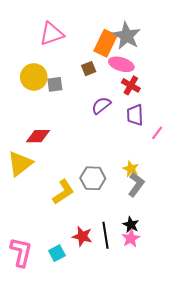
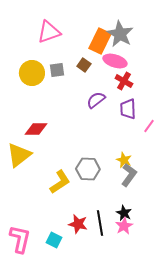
brown square: (89, 69) -> (84, 65), turned -32
gray square: (55, 84) -> (57, 70), moved
cyan square: (57, 253) -> (54, 240), turned -35

